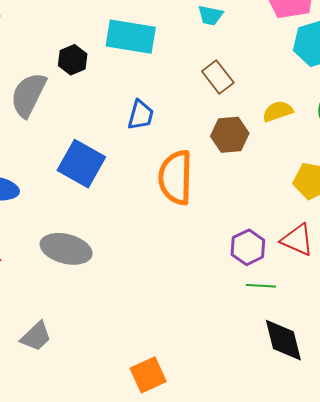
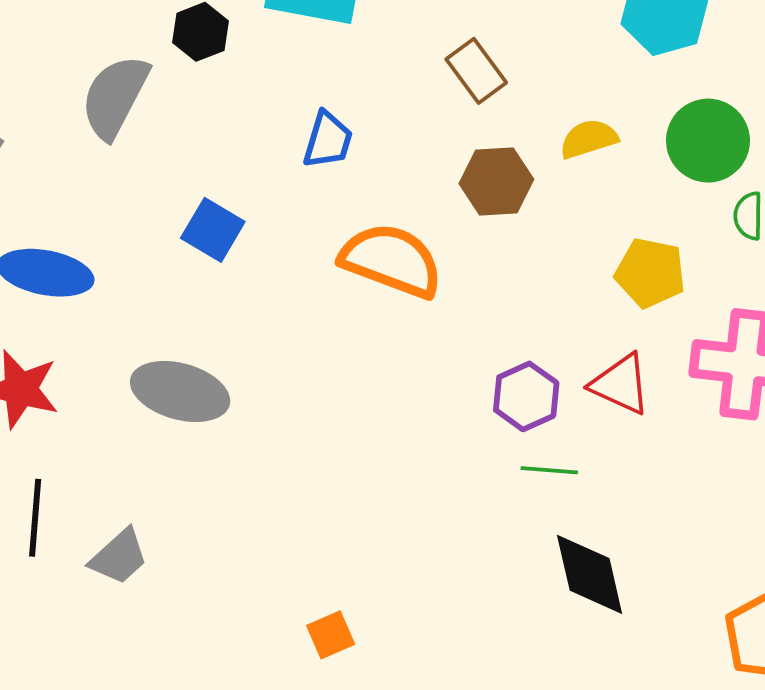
blue square: (81, 164) -> (213, 230), size x0.7
orange semicircle: (176, 177) -> (391, 260), turned 108
orange square: (148, 375) -> (331, 635), size x0.7

